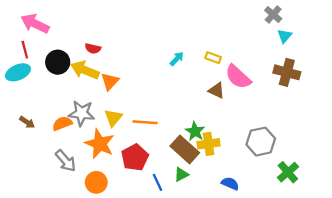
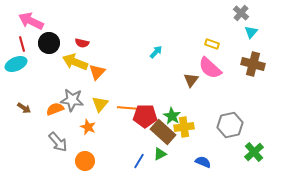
yellow rectangle: (213, 58) -> (212, 44), moved
black circle: (58, 62) -> (49, 43), moved
brown triangle: (216, 90) -> (191, 80), turned 42
orange star: (100, 144) -> (88, 127), size x0.6
red pentagon: (135, 157) -> (145, 116), moved, turned 30
blue line: (157, 182) -> (139, 161), turned 56

